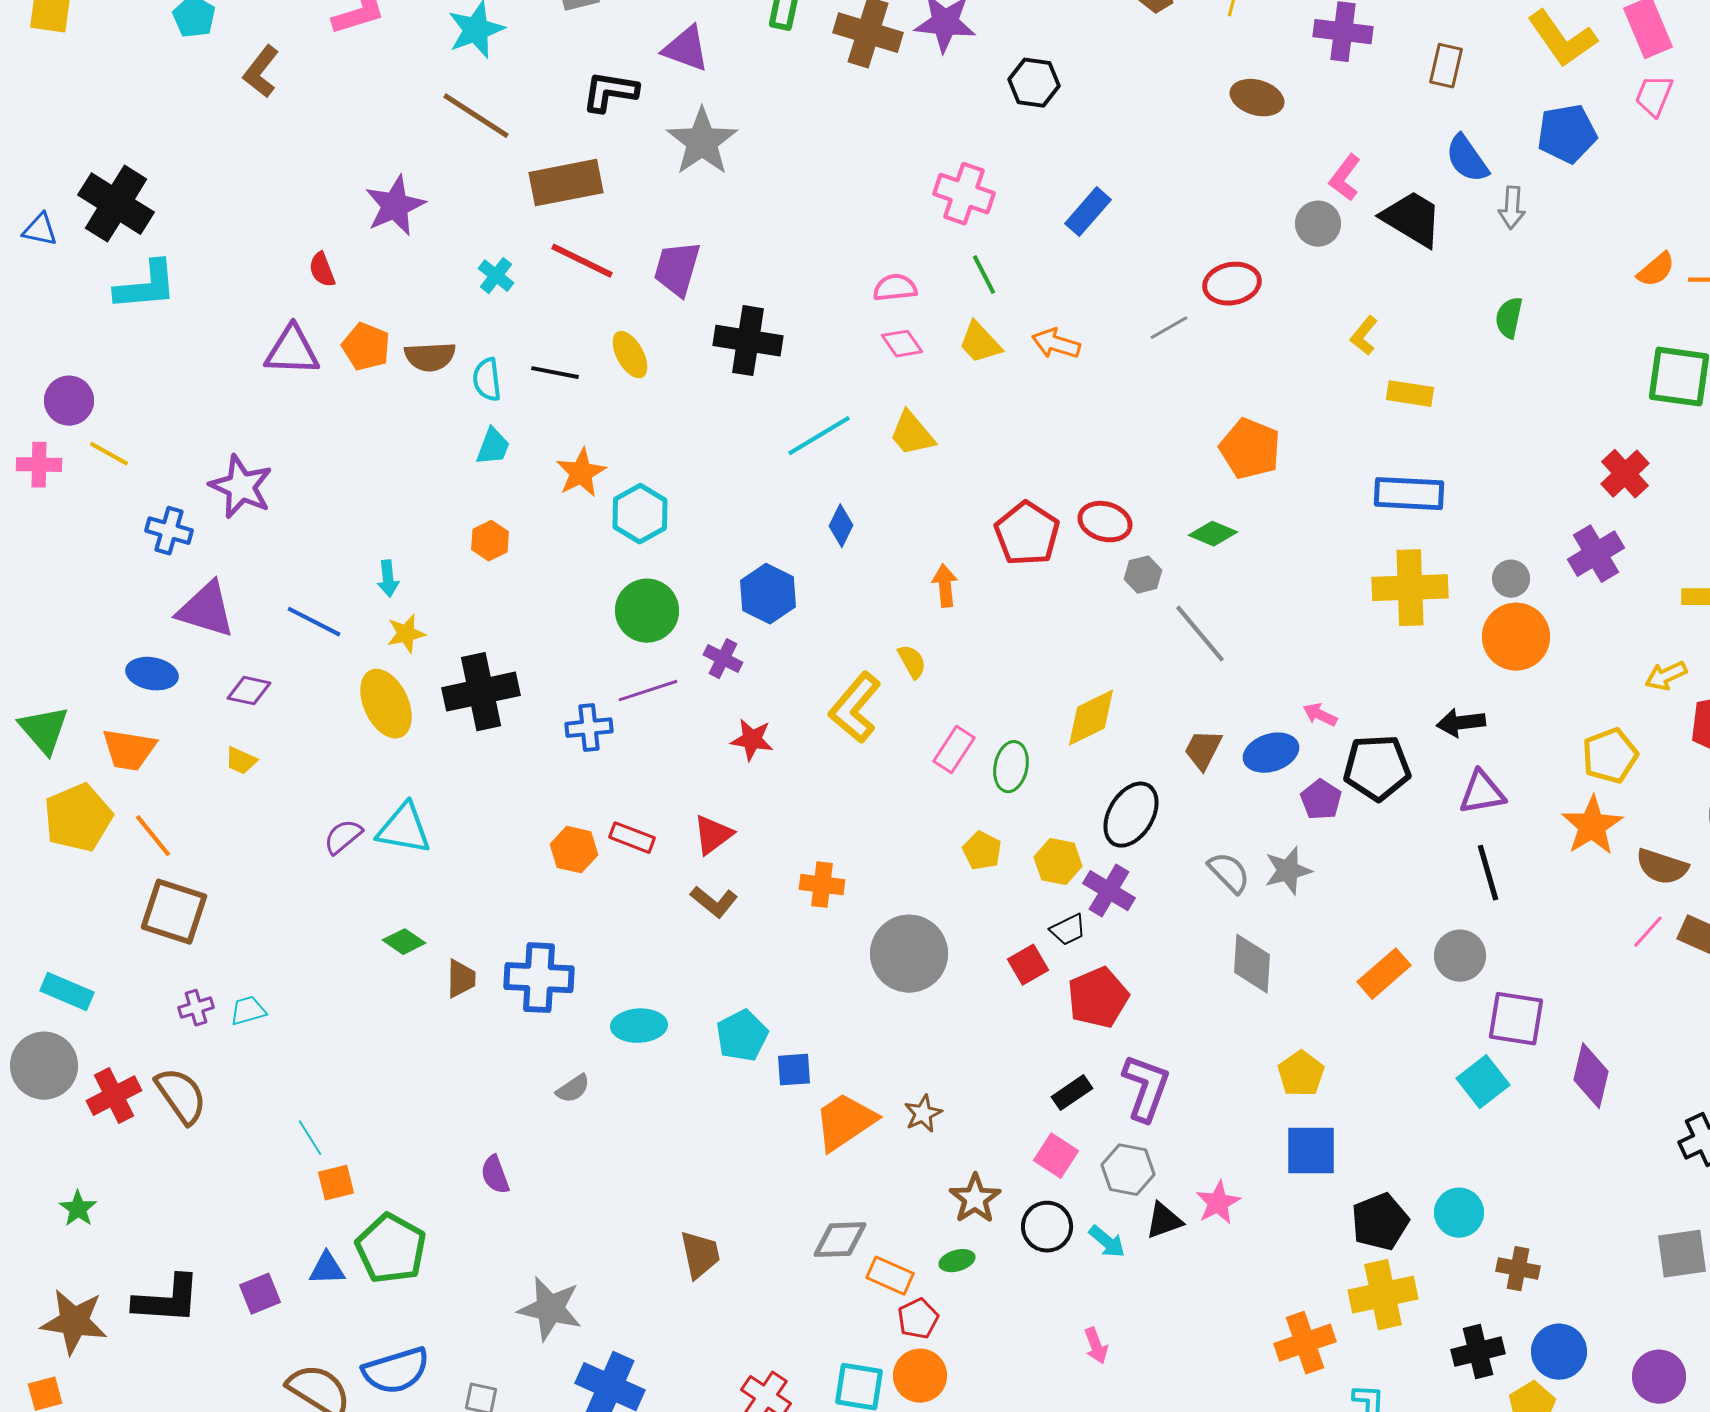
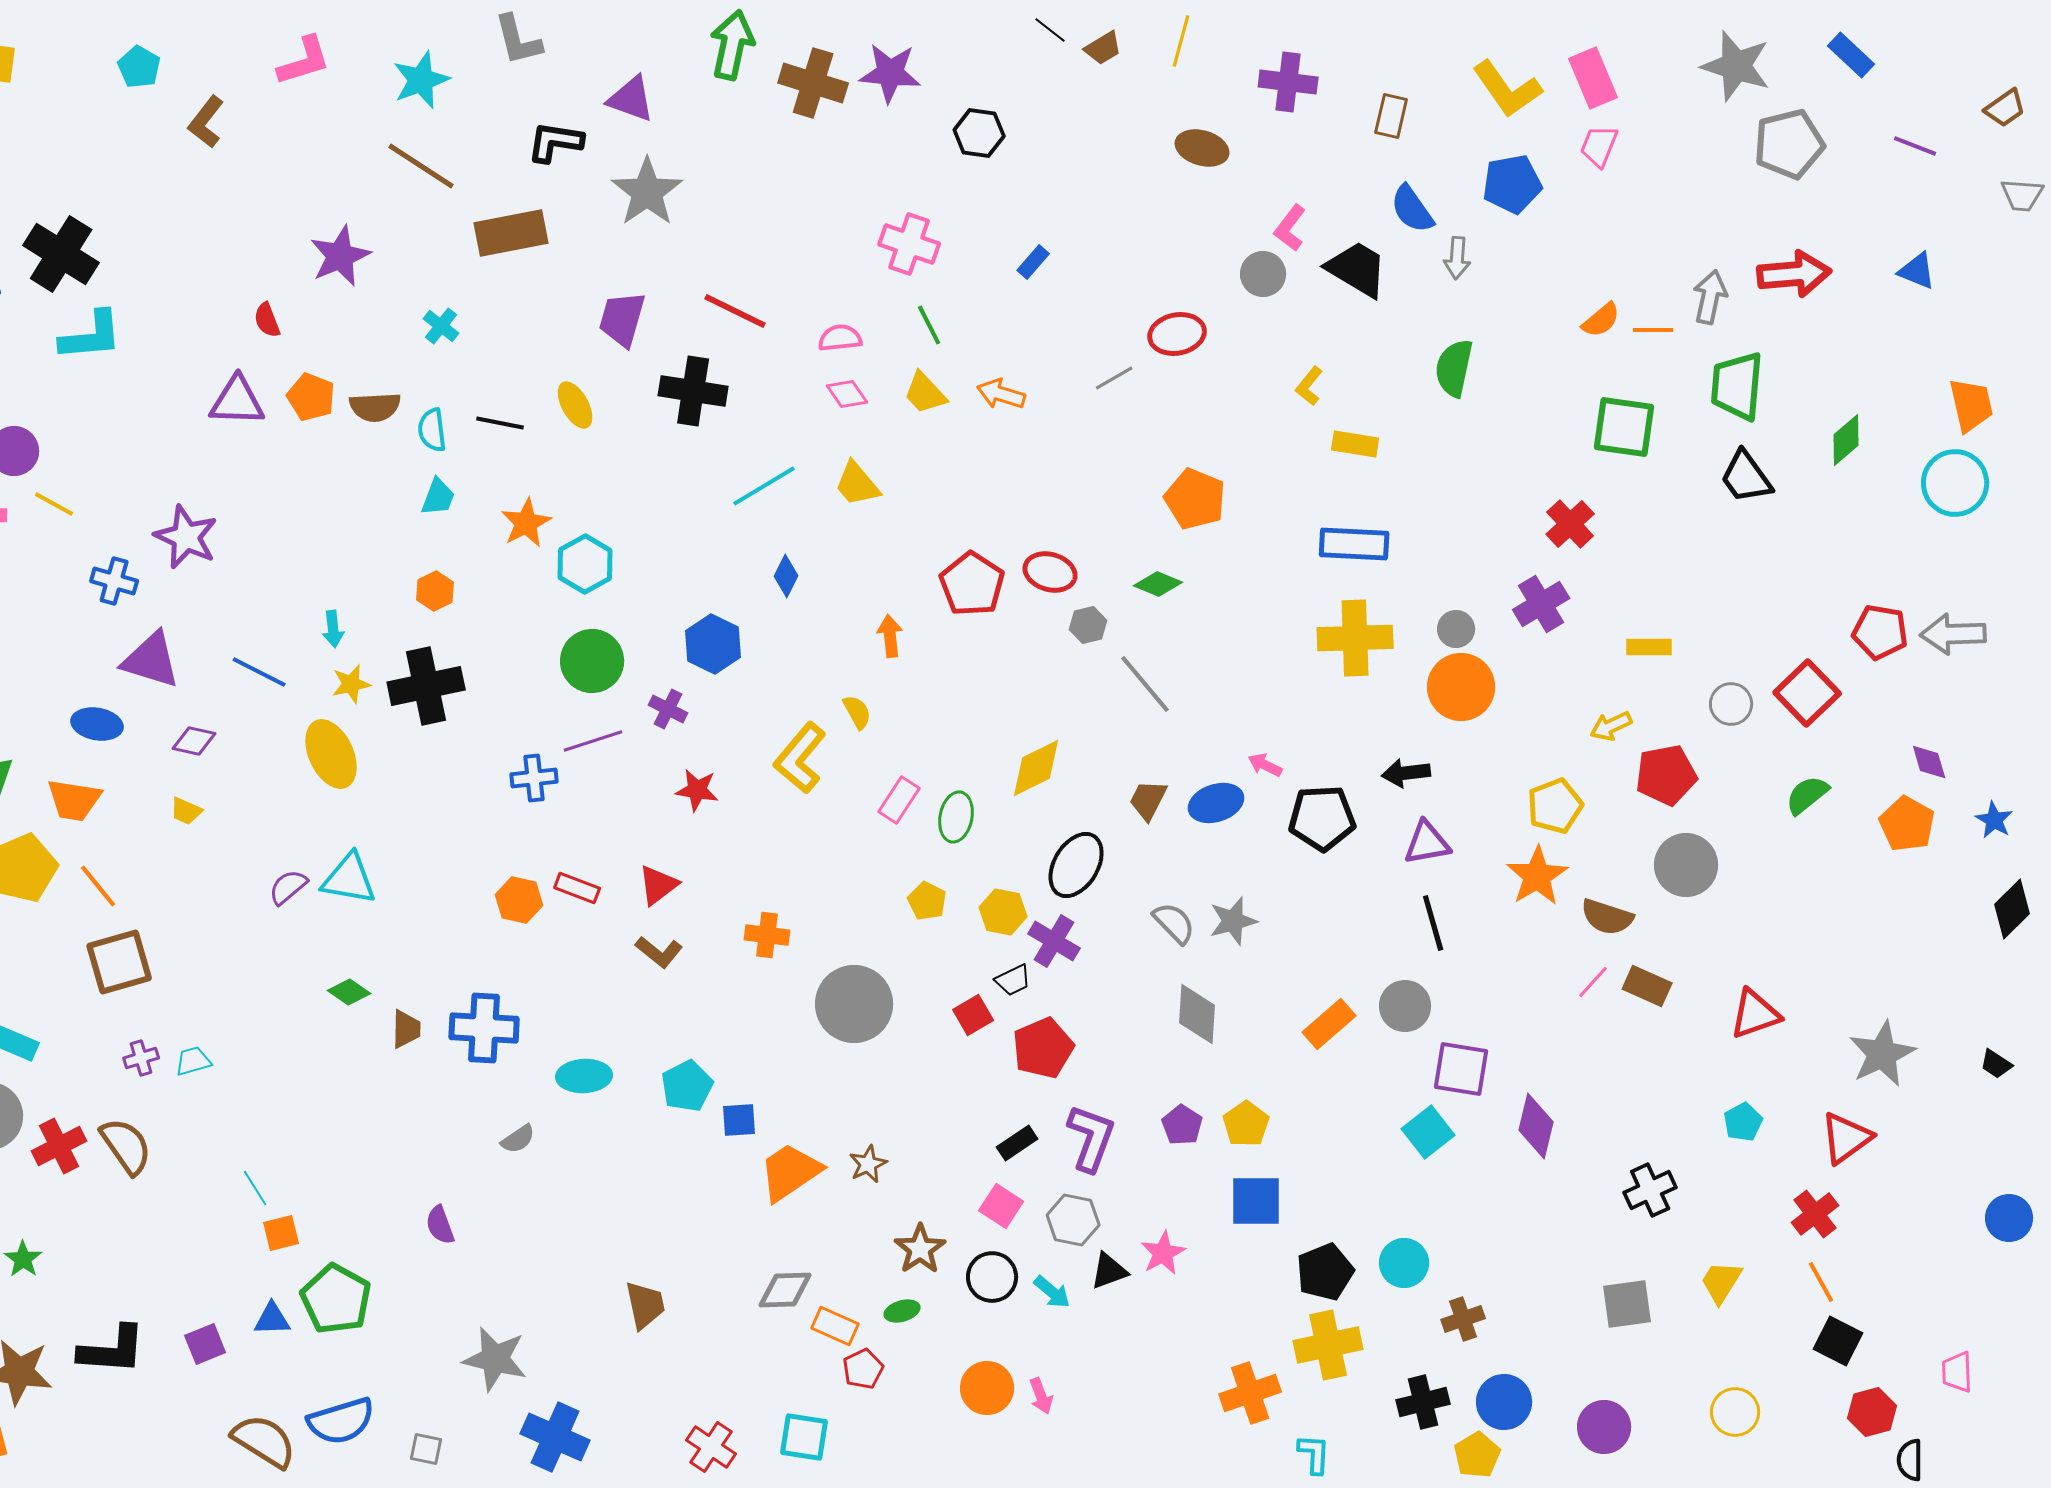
blue rectangle: (1088, 212) -> (1033, 262), size x0.7
red line: (582, 261) -> (735, 311), moved
green semicircle: (1509, 318) -> (1454, 368), size x1.4
black cross: (481, 692) -> (426, 686), moved
purple pentagon: (1321, 800) -> (1182, 1125), moved
brown square: (174, 912) -> (119, 962), turned -34
brown cross: (1518, 1269) -> (1463, 1319), turned -30
orange circle: (920, 1376) -> (987, 1388), moved

